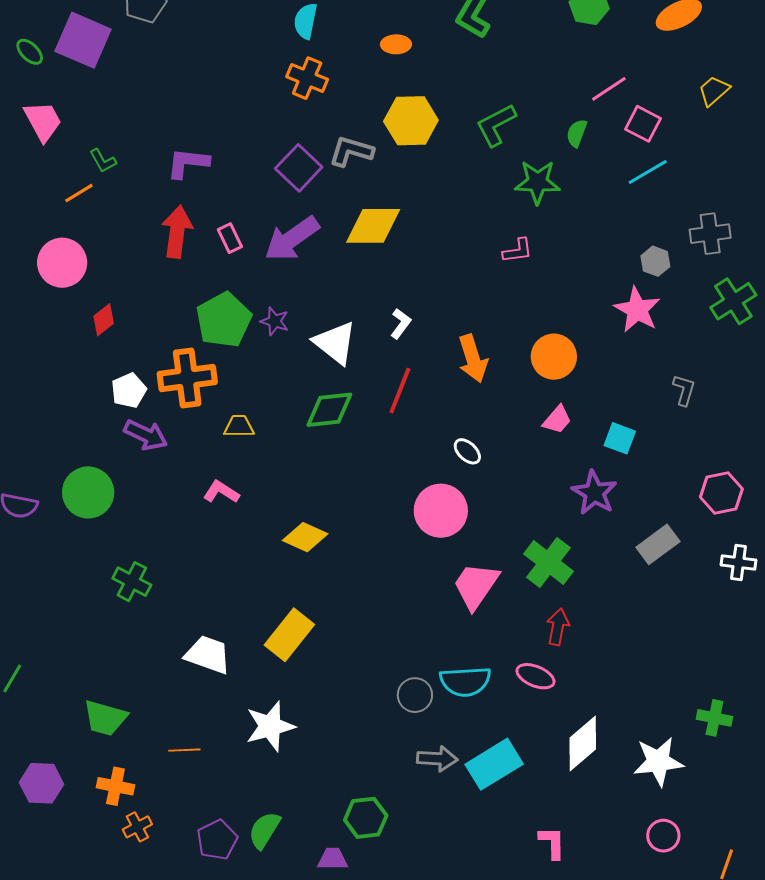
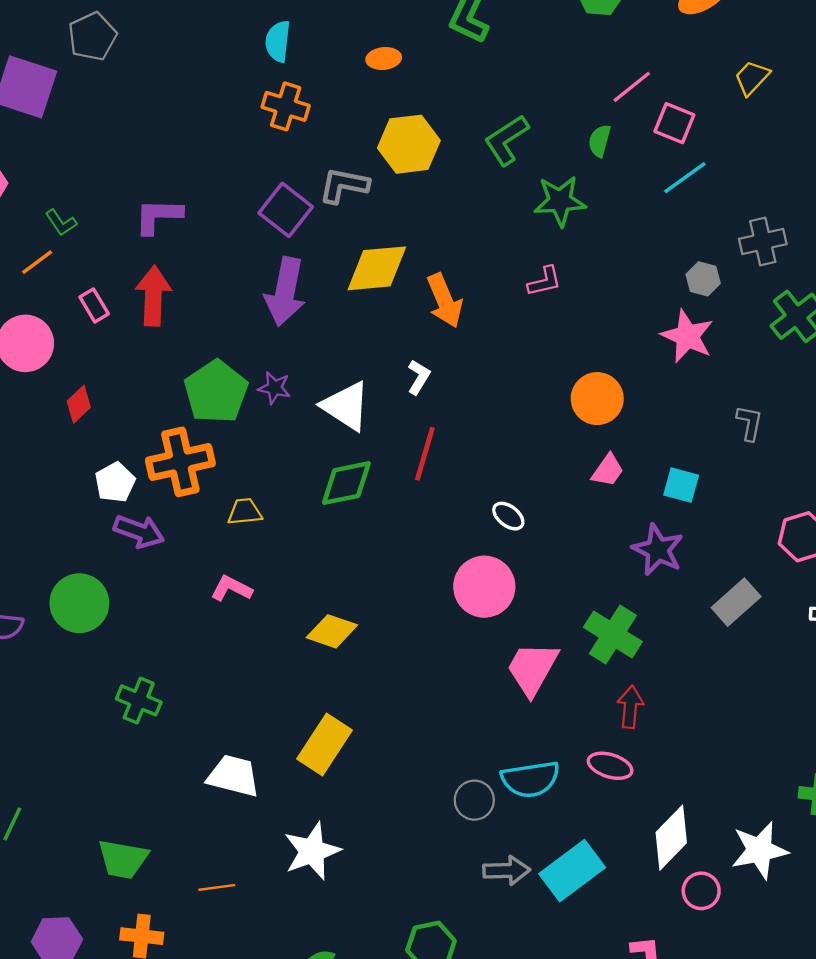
pink rectangle: (230, 238) -> (94, 305), moved
purple arrow: (292, 239) -> (285, 292), turned -38
orange arrow: (473, 358) -> (445, 301), moved
pink circle: (663, 836) -> (701, 891), moved

